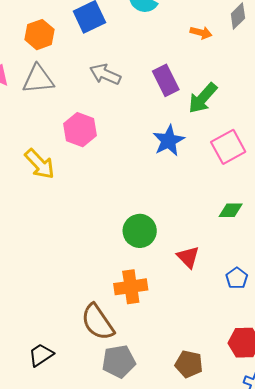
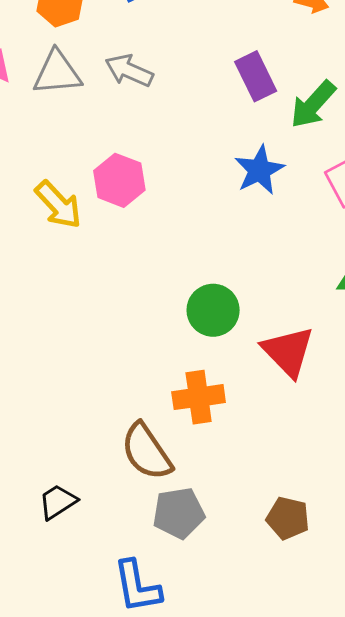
gray arrow: (105, 74) -> (129, 71), moved
pink hexagon: (80, 130) -> (119, 180), moved
red triangle: (188, 257) -> (288, 352), size x1.5

